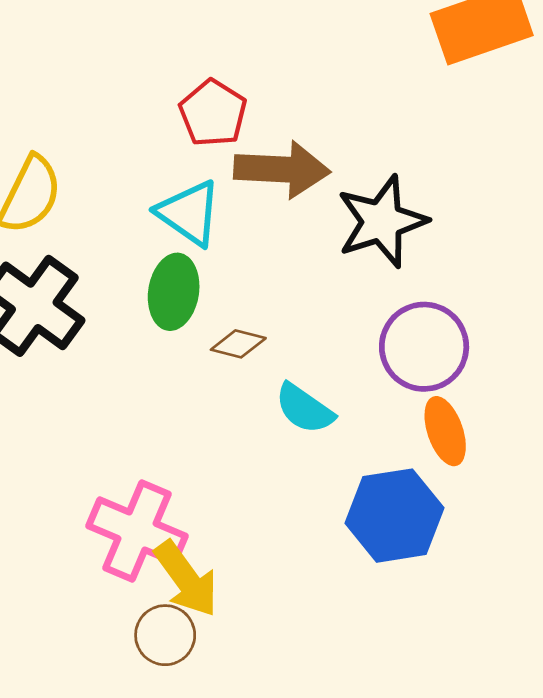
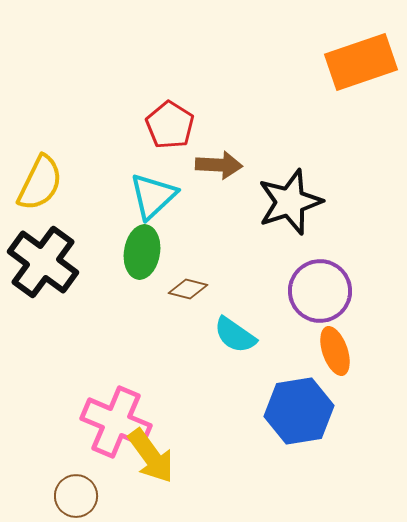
brown arrow: (282, 169) -> (219, 165), size x0.7
cyan triangle: (189, 213) -> (153, 196), turned 42
brown circle: (165, 635) -> (76, 496), moved

